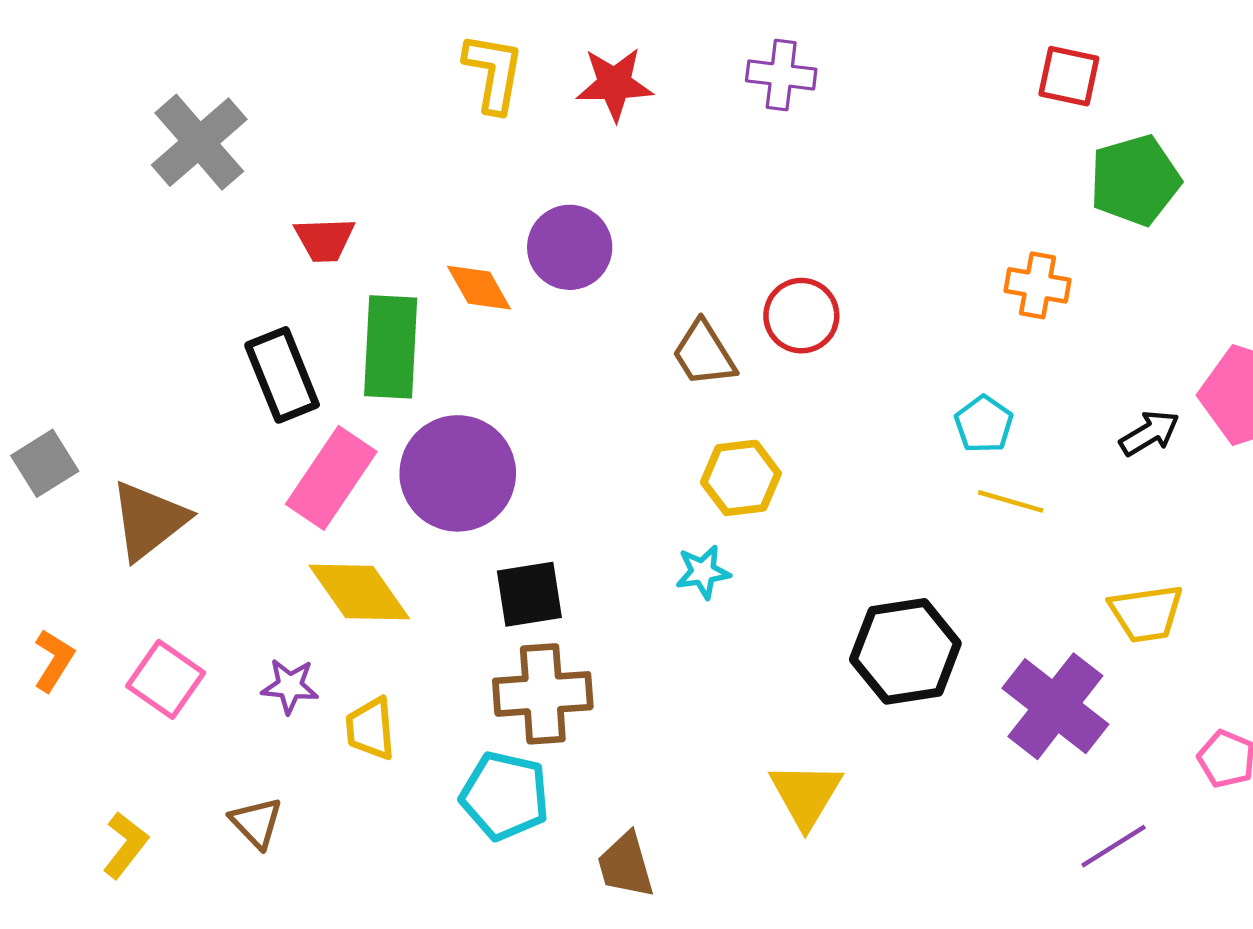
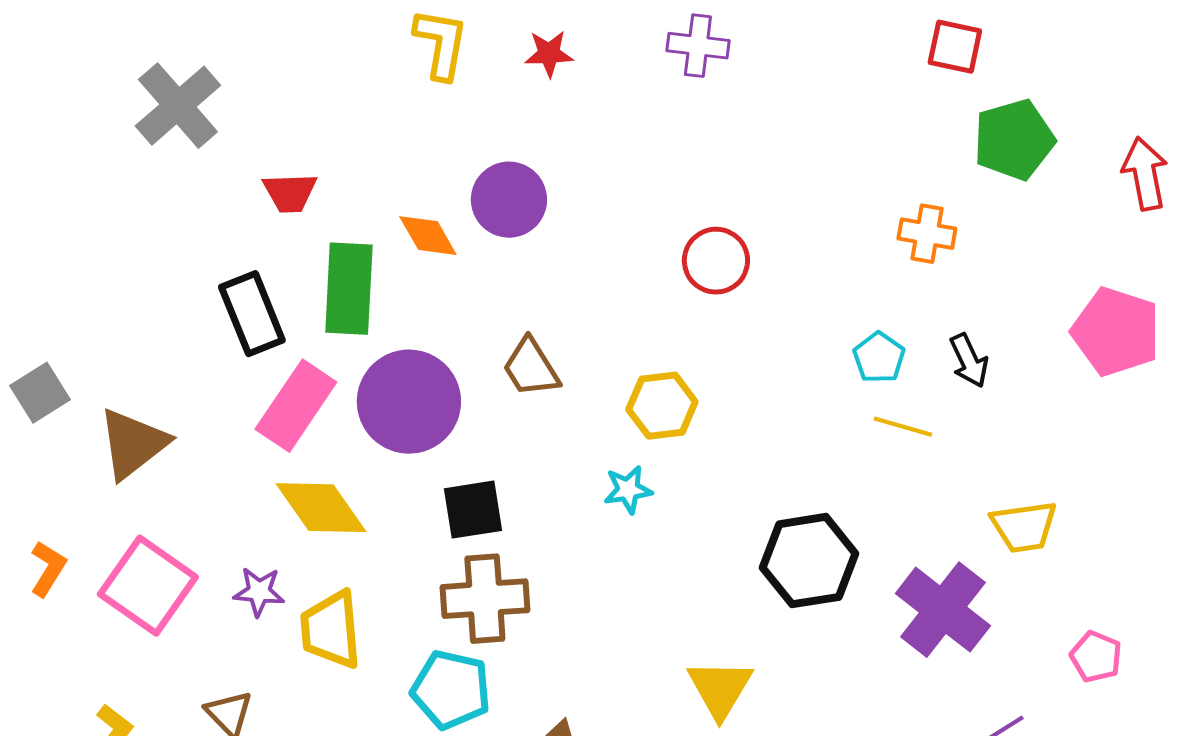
red star: (614, 84) -> (549, 54), size x0.7
brown trapezoid: (704, 354) -> (531, 368), moved
black arrow: (1149, 433) -> (969, 361), moved, turned 96
pink square: (166, 679) -> (148, 586), size x1.4
yellow trapezoid: (370, 729) -> (331, 630), size x1.4

